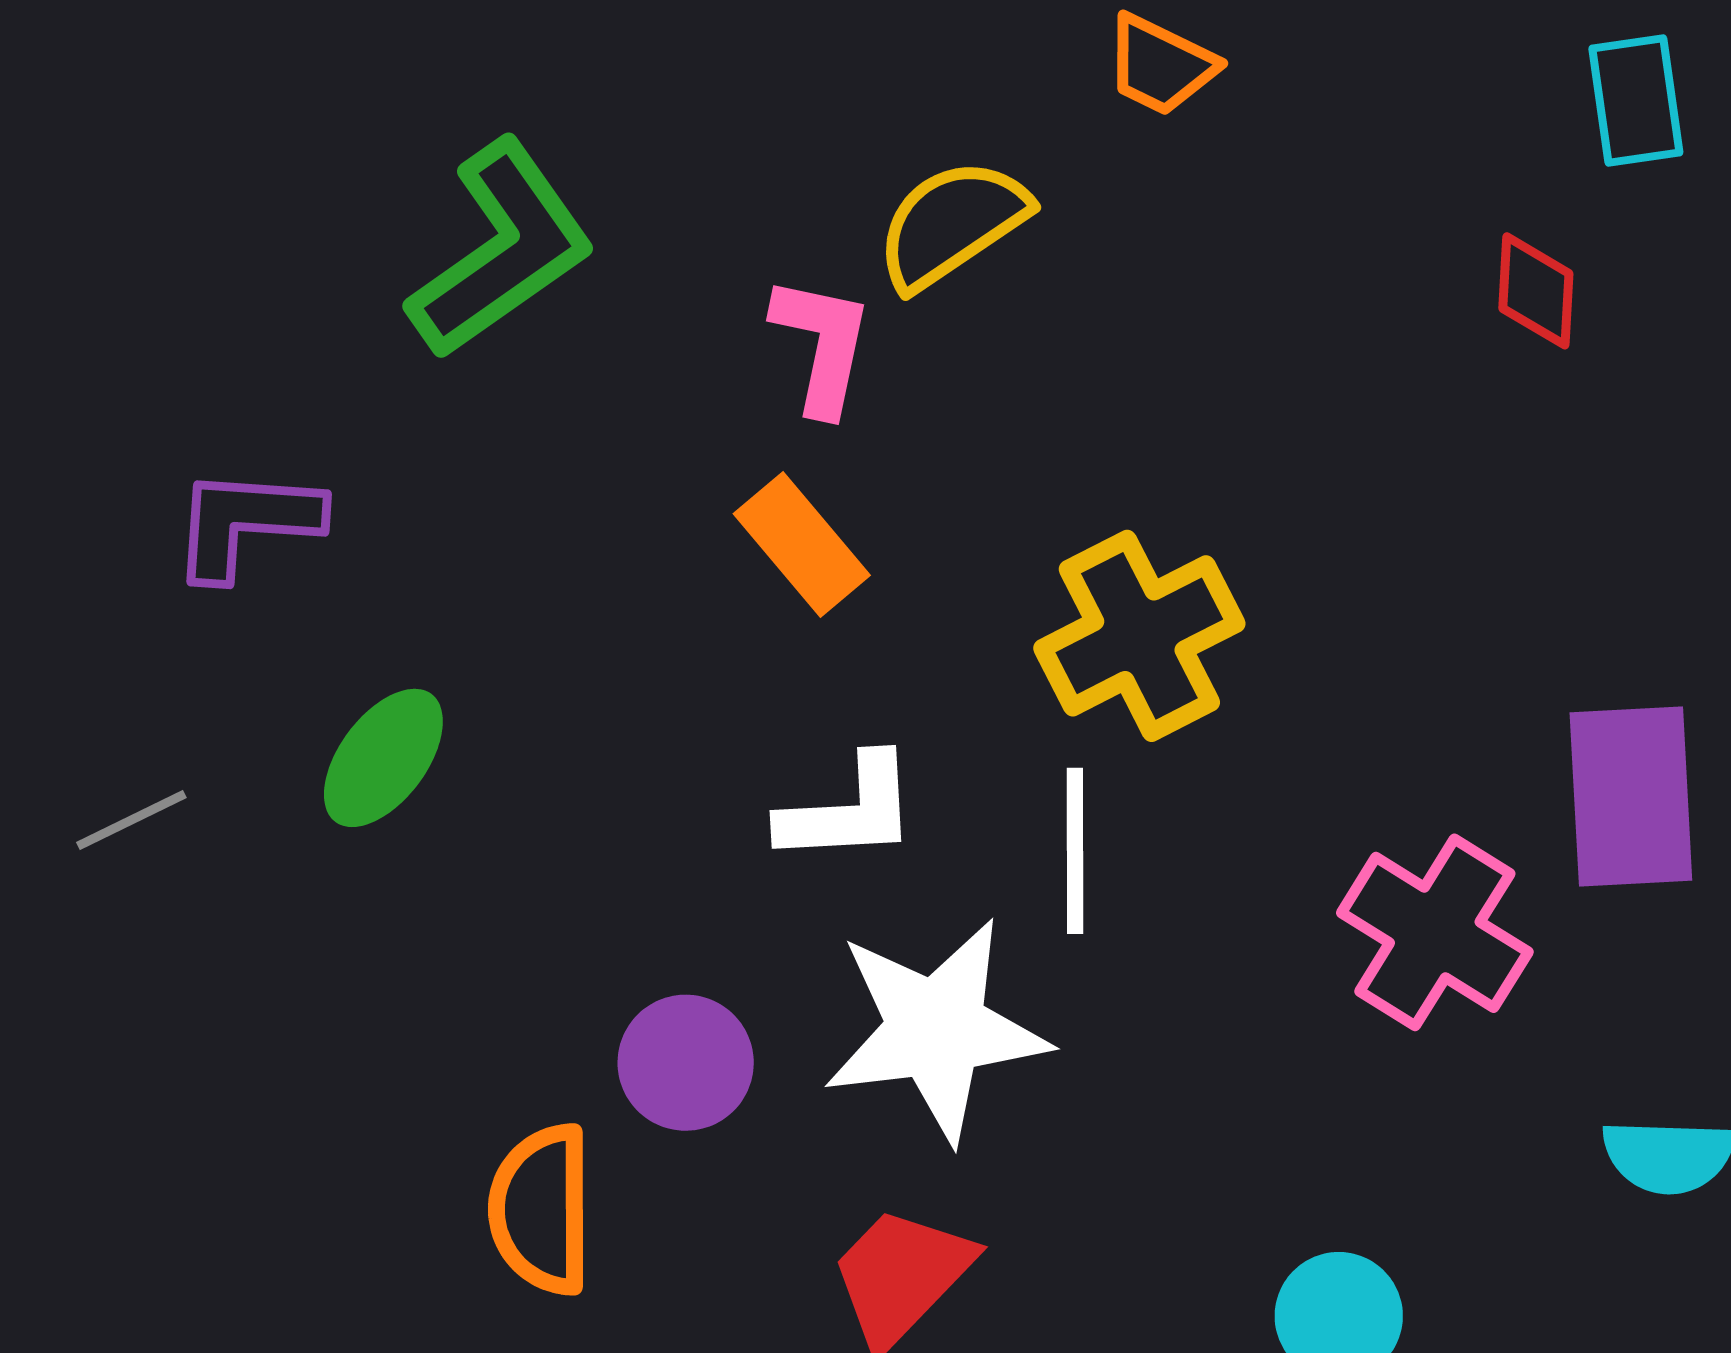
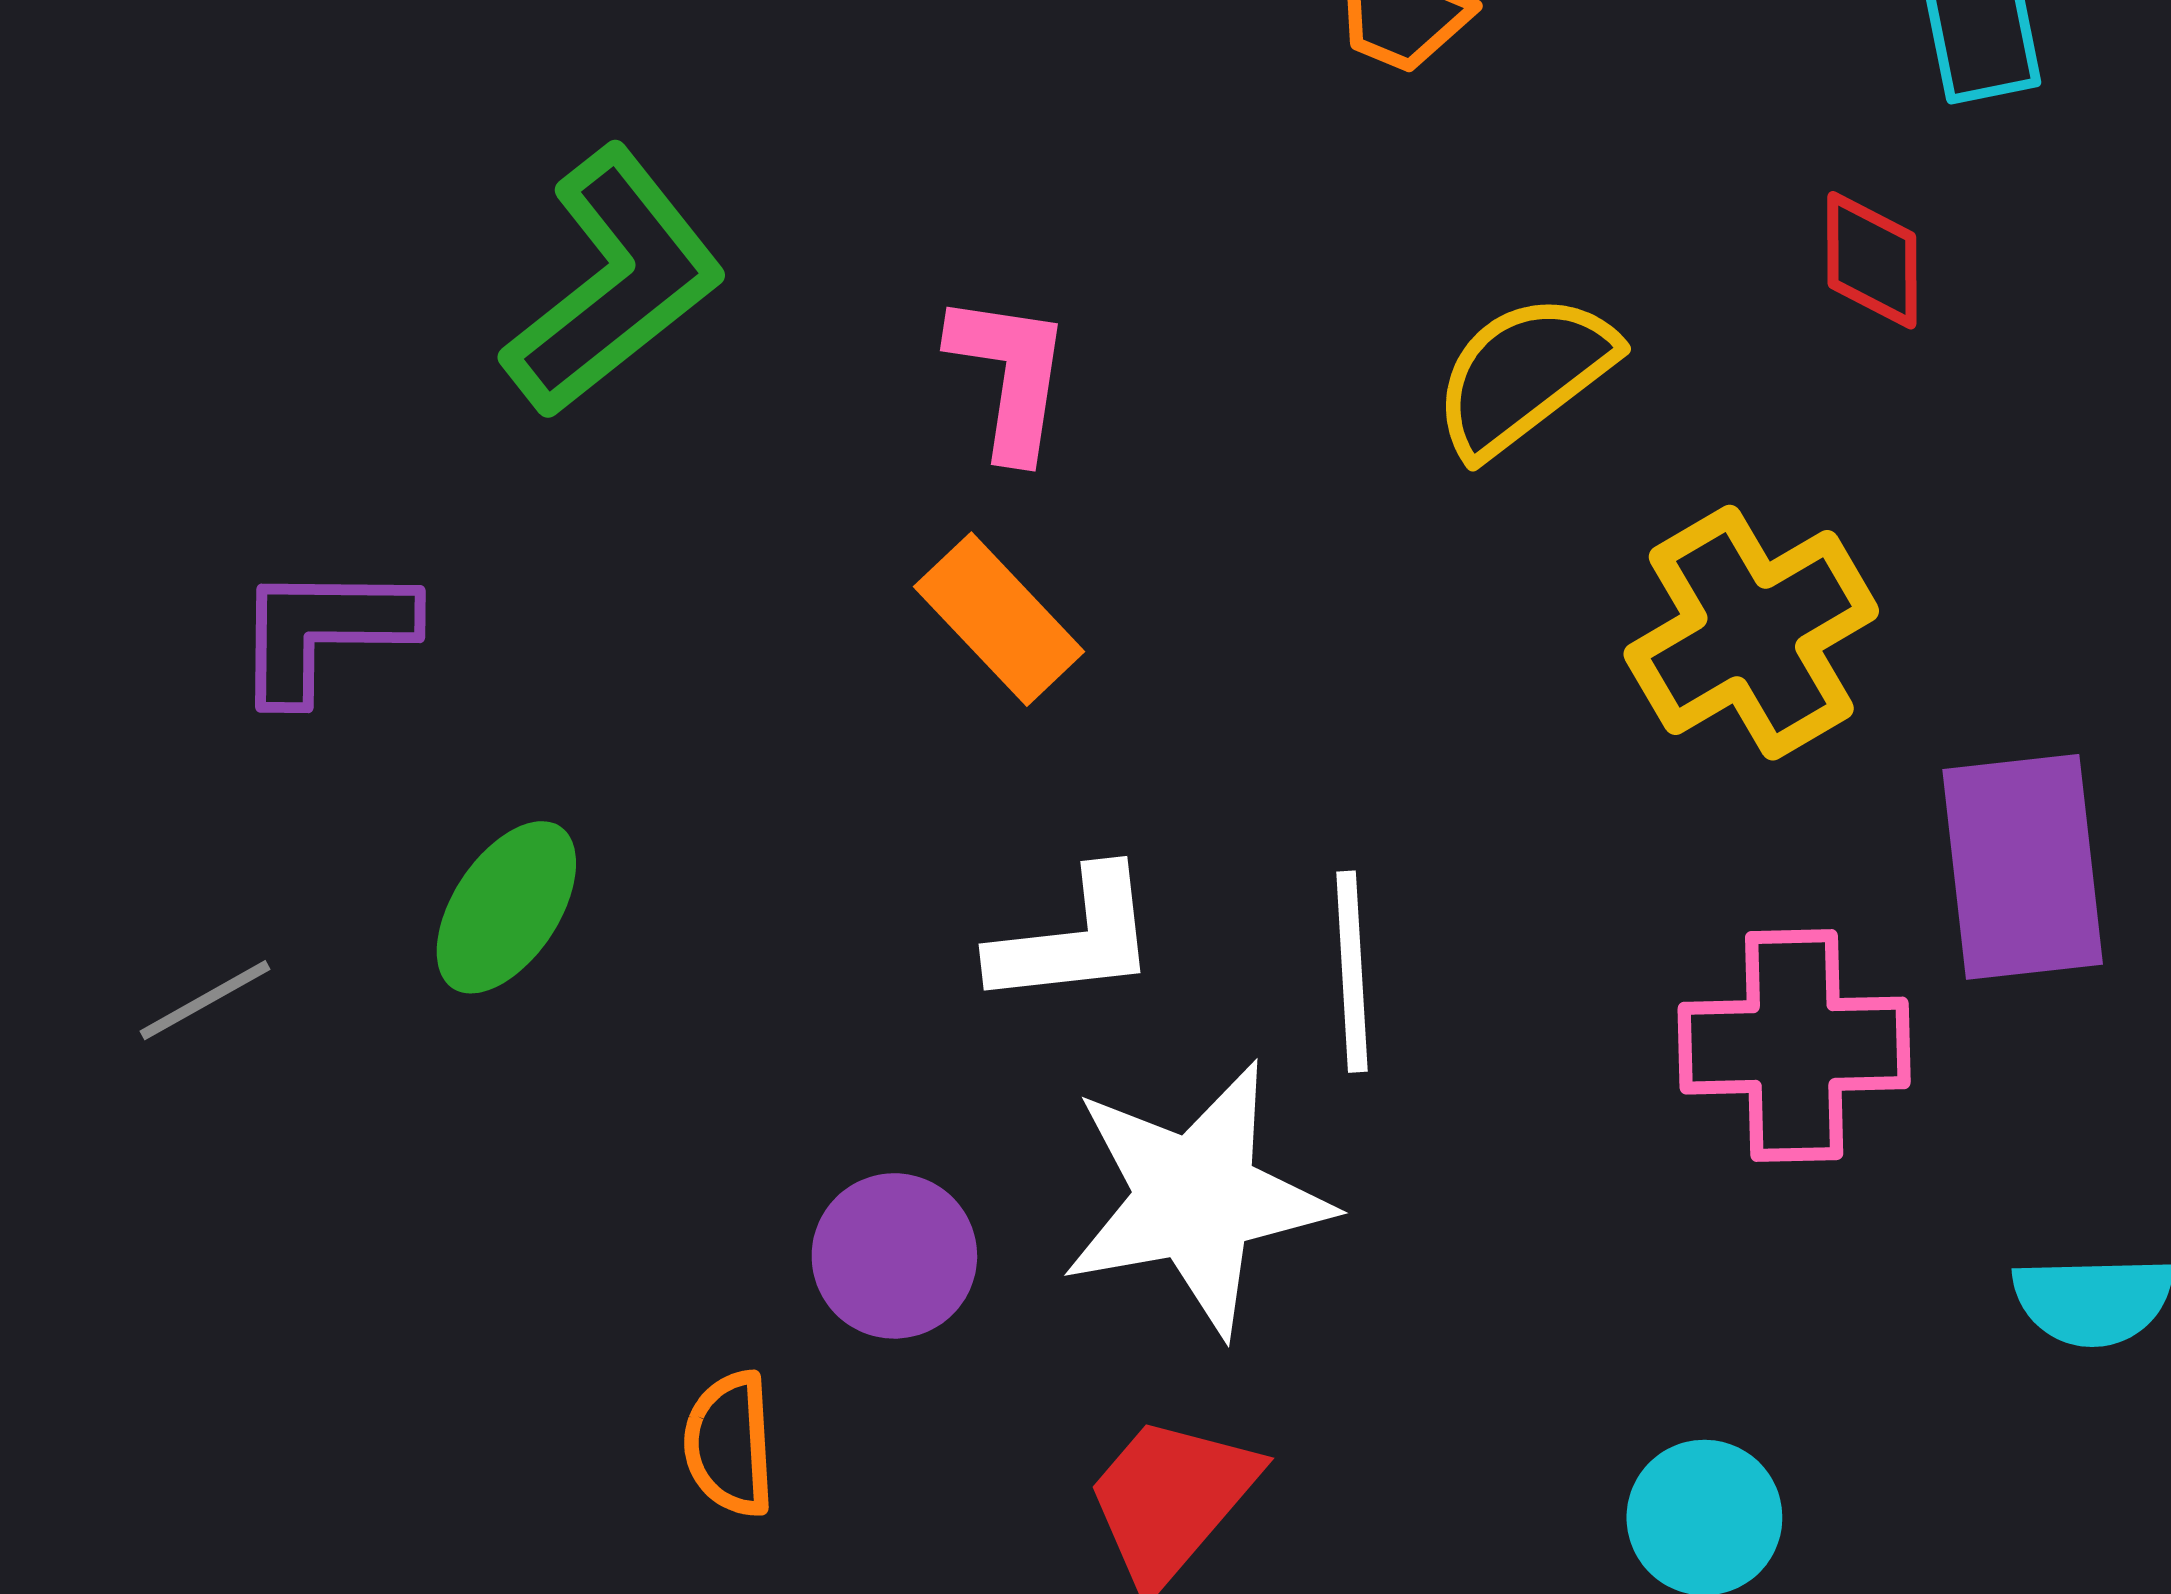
yellow semicircle: (952, 224) -> (1524, 375), moved
yellow cross: (1139, 636) -> (1751, 633), moved
pink cross: (1435, 932) -> (1794, 1046), turned -30
orange semicircle: (541, 1209) -> (730, 1444), size x0.7

